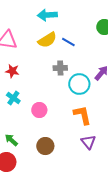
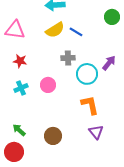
cyan cross: (13, 98) -> (21, 88), turned 32
pink circle: (39, 110) -> (48, 85), moved

